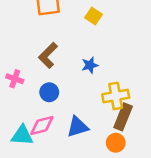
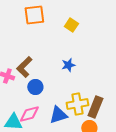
brown L-shape: (48, 55) -> (24, 67), moved
yellow cross: (116, 96) -> (77, 104), moved

